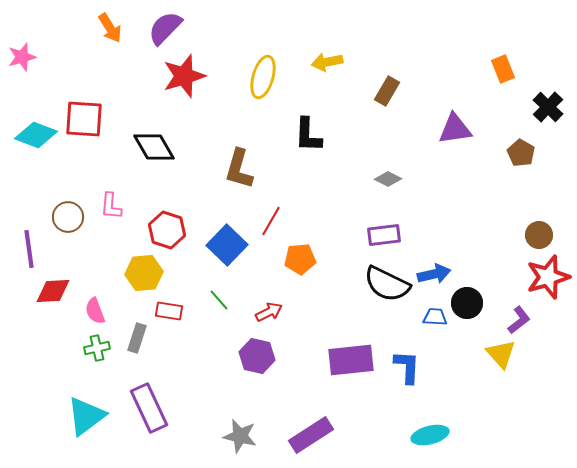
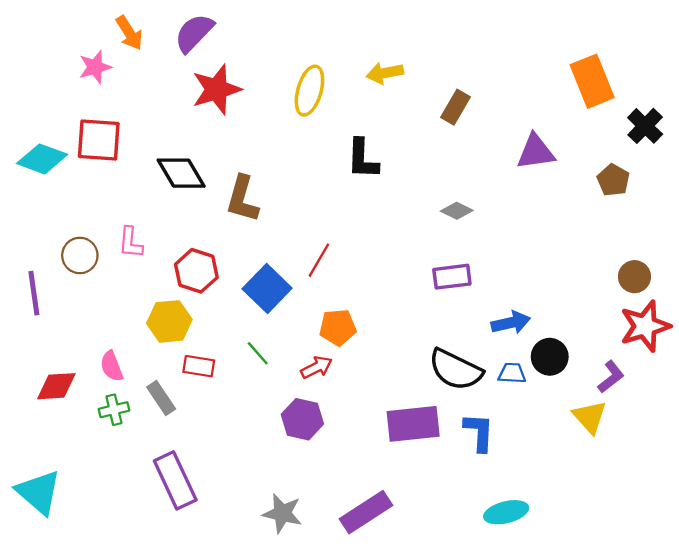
pink star: (22, 57) -> (95, 67), moved
orange rectangle: (503, 69) -> (592, 81), size x1.6
brown L-shape: (239, 169) -> (242, 199), moved
orange pentagon: (300, 259) -> (338, 327), moved
black semicircle: (387, 284) -> (455, 370), moved
red diamond: (53, 291) -> (56, 386), moved
gray rectangle: (137, 338) -> (161, 398), turned -52
cyan triangle: (86, 416) -> (39, 492), moved, turned -42

